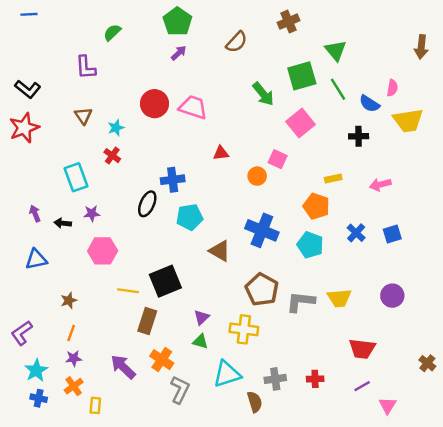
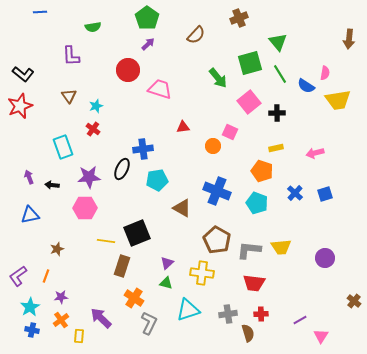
blue line: (29, 14) -> (40, 12), moved
green semicircle: (112, 32) -> (93, 27), turned -147
red circle: (154, 104) -> (128, 70), moved
black cross: (359, 136) -> (277, 113), moved
purple star: (92, 214) -> (89, 177), moved, size x1.6
purple circle: (392, 296) -> (325, 258), moved
orange line: (71, 333) -> (46, 276), moved
red trapezoid: (362, 349) -> (254, 283), moved
purple arrow: (123, 367) -> (101, 318), moved
brown semicircle: (255, 402) -> (248, 333), moved

